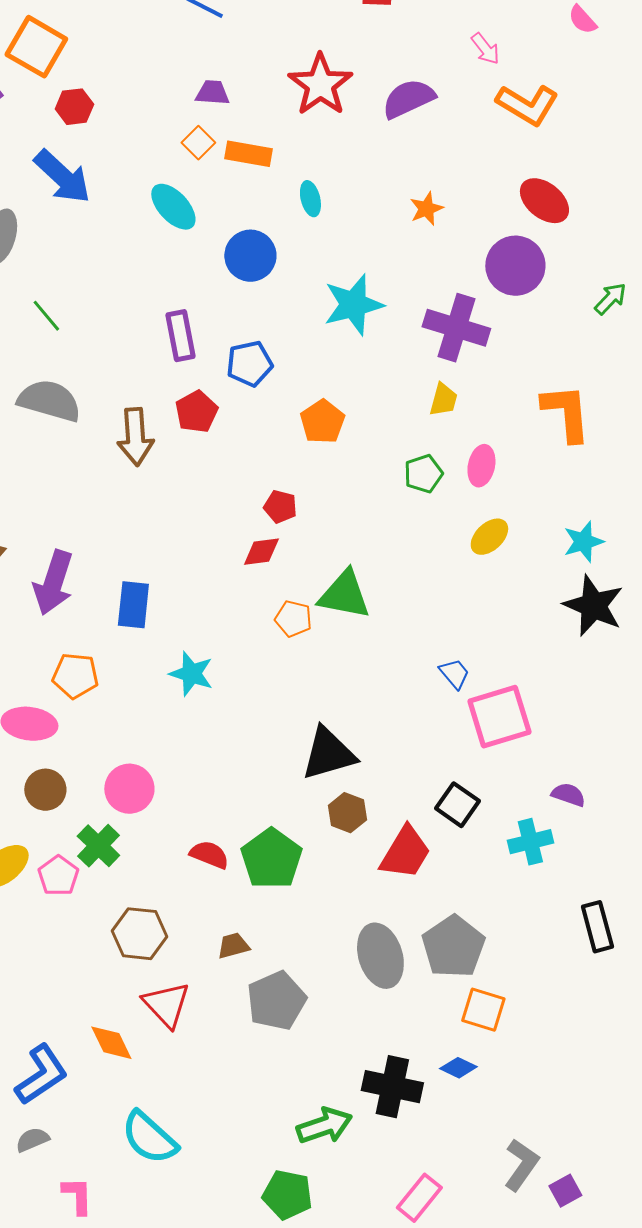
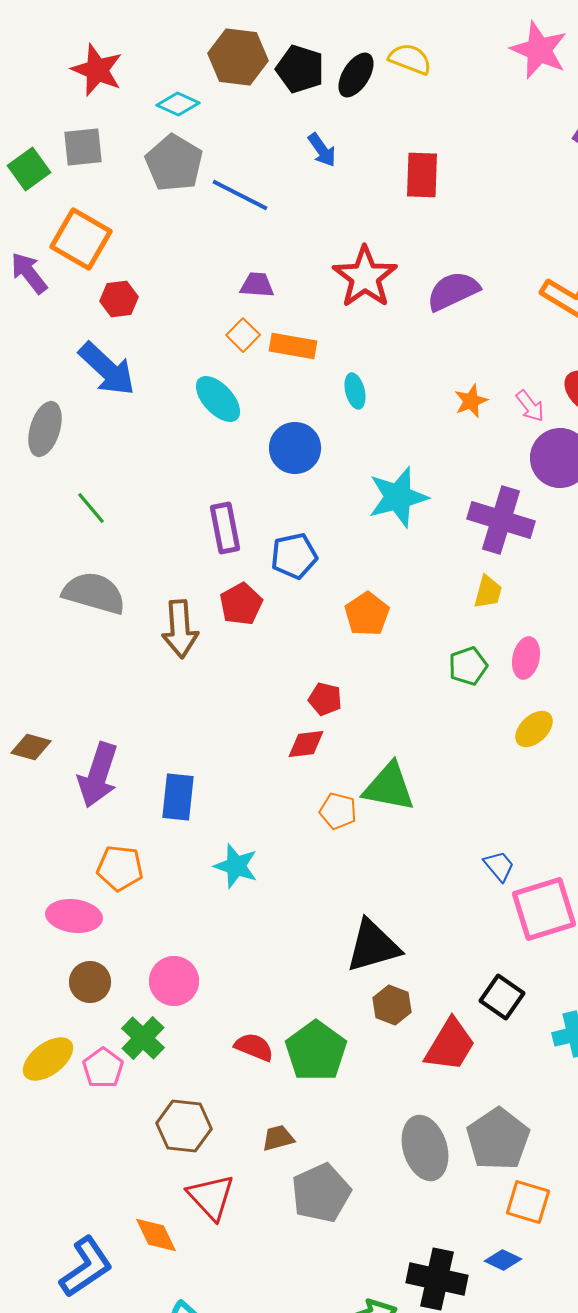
pink arrow: (485, 49) -> (530, 406), moved

